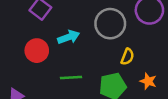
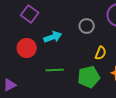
gray circle: (110, 24) -> (87, 26), size x0.6

